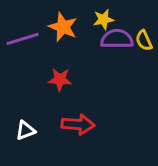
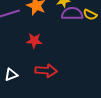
yellow semicircle: (144, 40) -> (90, 15), turned -40

